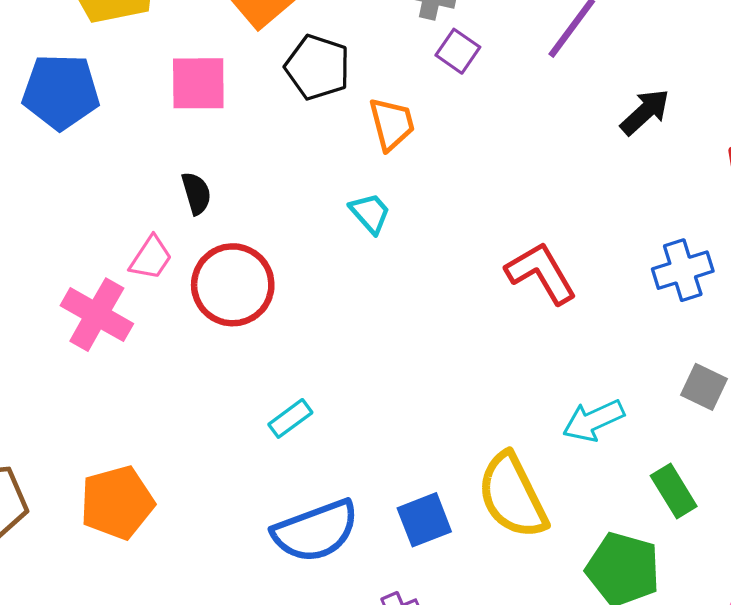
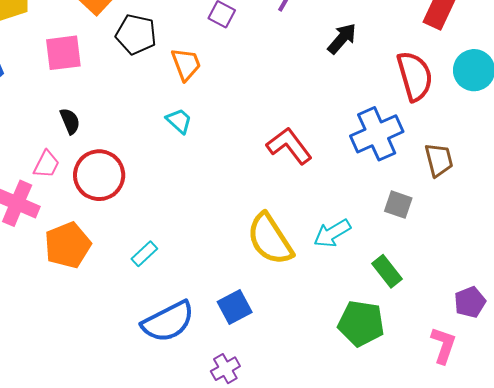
blue cross: (683, 270) -> (377, 134), size x1.4
yellow semicircle: (512, 496) -> (270, 239), moved
orange pentagon: (117, 503) -> (68, 245), moved

